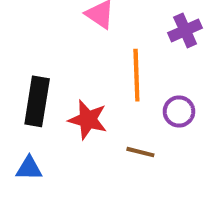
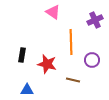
black rectangle: (37, 101) -> (22, 55), size x0.6
blue triangle: (29, 168) -> (27, 90), moved

